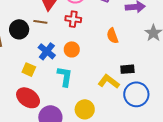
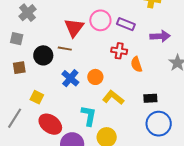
red cross: (73, 19) -> (119, 51), moved
yellow square: (29, 70) -> (37, 97), moved
cyan L-shape: (65, 76) -> (89, 116), moved
yellow L-shape: (109, 81) -> (113, 98), moved

